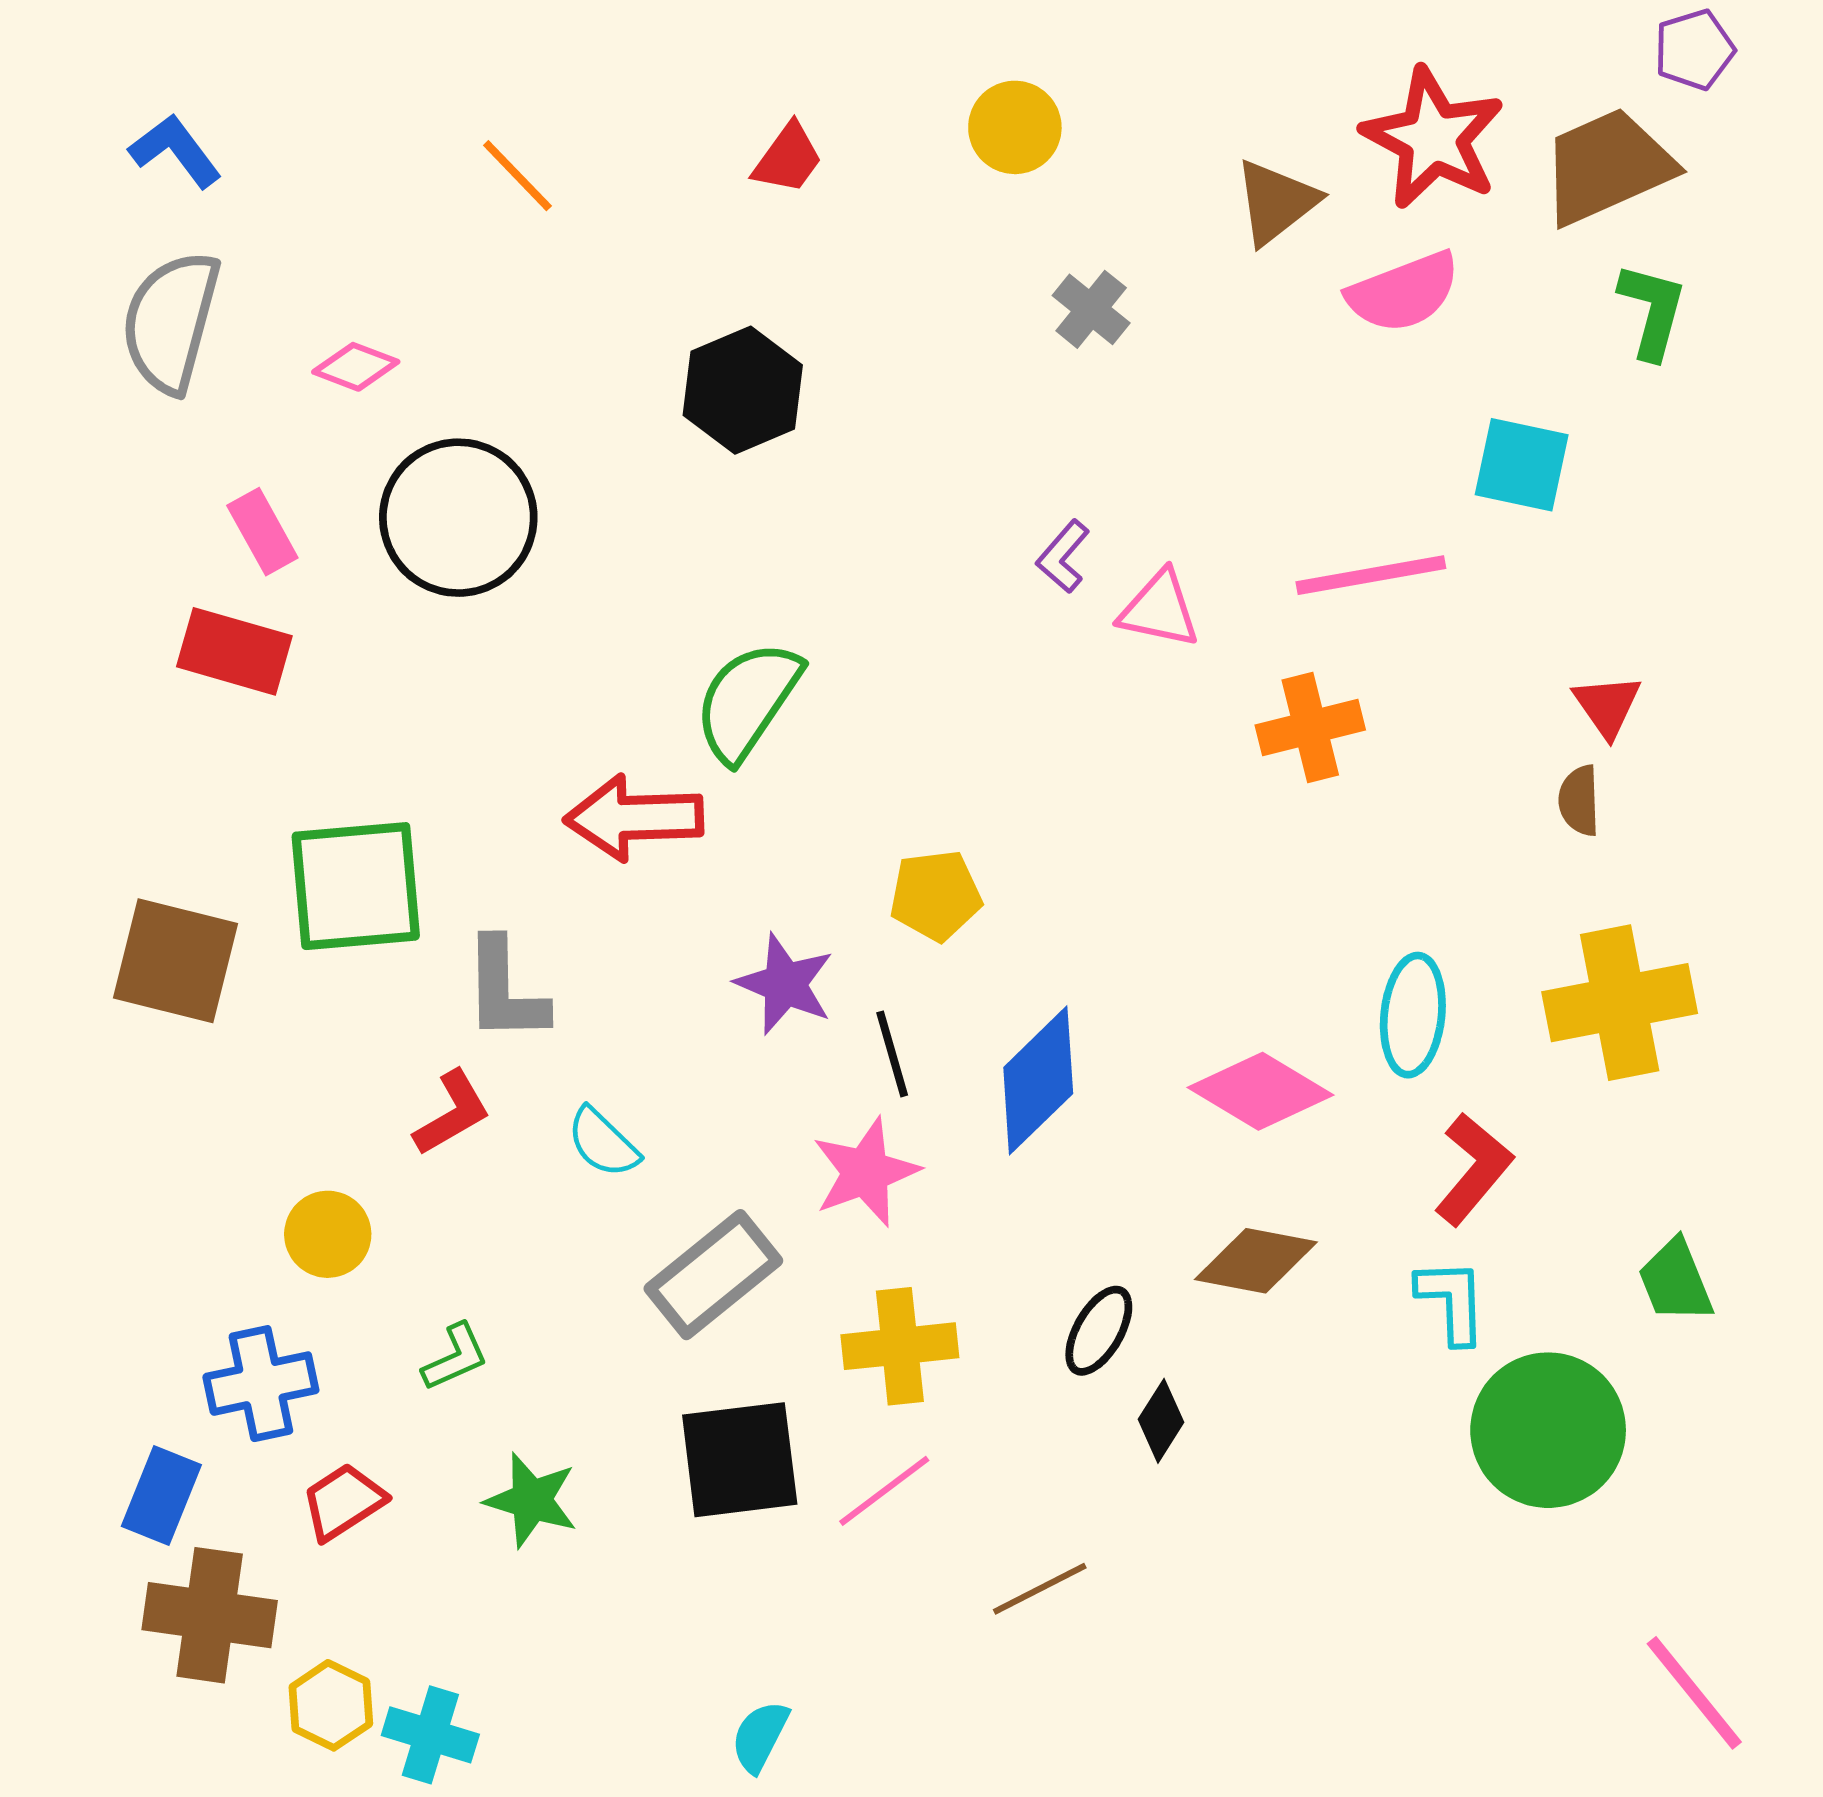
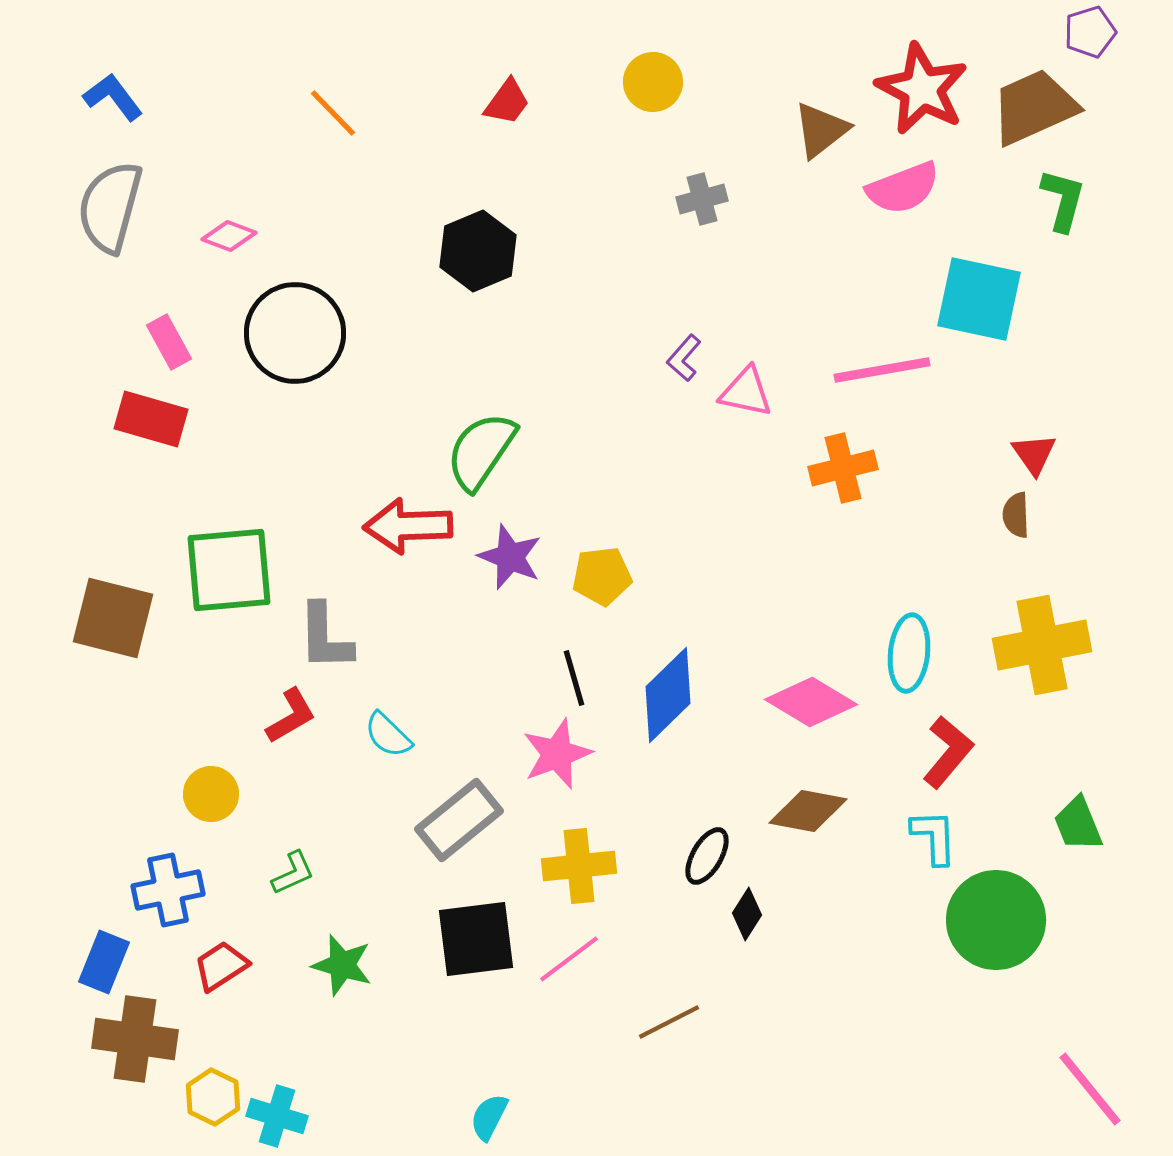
gray cross: (1091, 309) -> (702, 199), turned 36
cyan square: (1522, 465) -> (979, 299), size x1.4
purple star: (785, 984) -> (510, 557), moved

